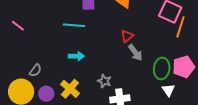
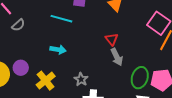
red triangle: (127, 36) -> (112, 39), turned -40
gray semicircle: (35, 70) -> (18, 25), moved
purple circle: (46, 94) -> (21, 68), moved

